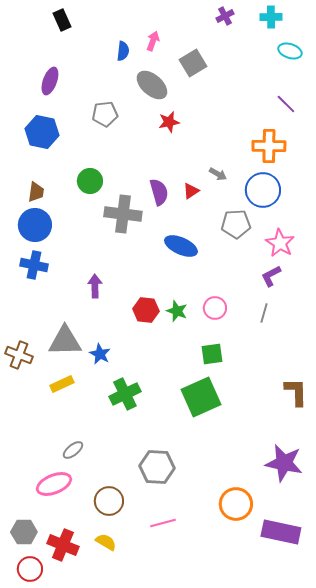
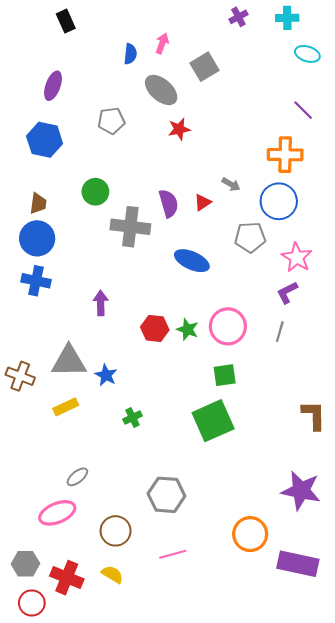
pink circle: (215, 308) -> (228, 326), size x1.5
green cross: (125, 394) -> (132, 417), size x0.6

